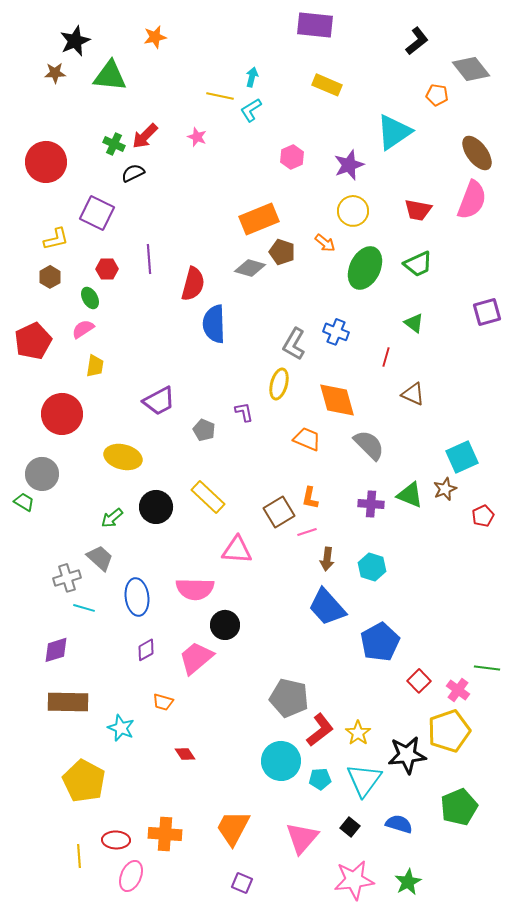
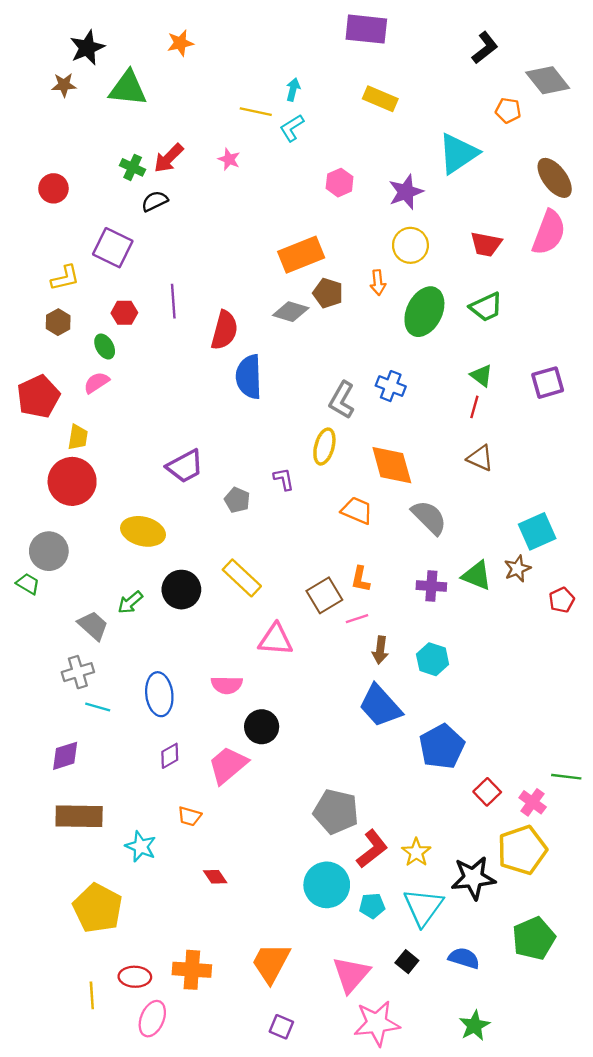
red circle: (46, 162) -> (53, 188), size x0.6
orange arrow: (325, 243) -> (378, 283), turned 45
purple square: (487, 312) -> (548, 383), moved
red line: (386, 357) -> (474, 407), moved
yellow trapezoid: (95, 366) -> (78, 437), moved
gray trapezoid: (100, 558) -> (93, 626), moved
pink semicircle: (195, 589) -> (227, 685), size x0.7
pink star: (354, 880) -> (377, 1023), moved

